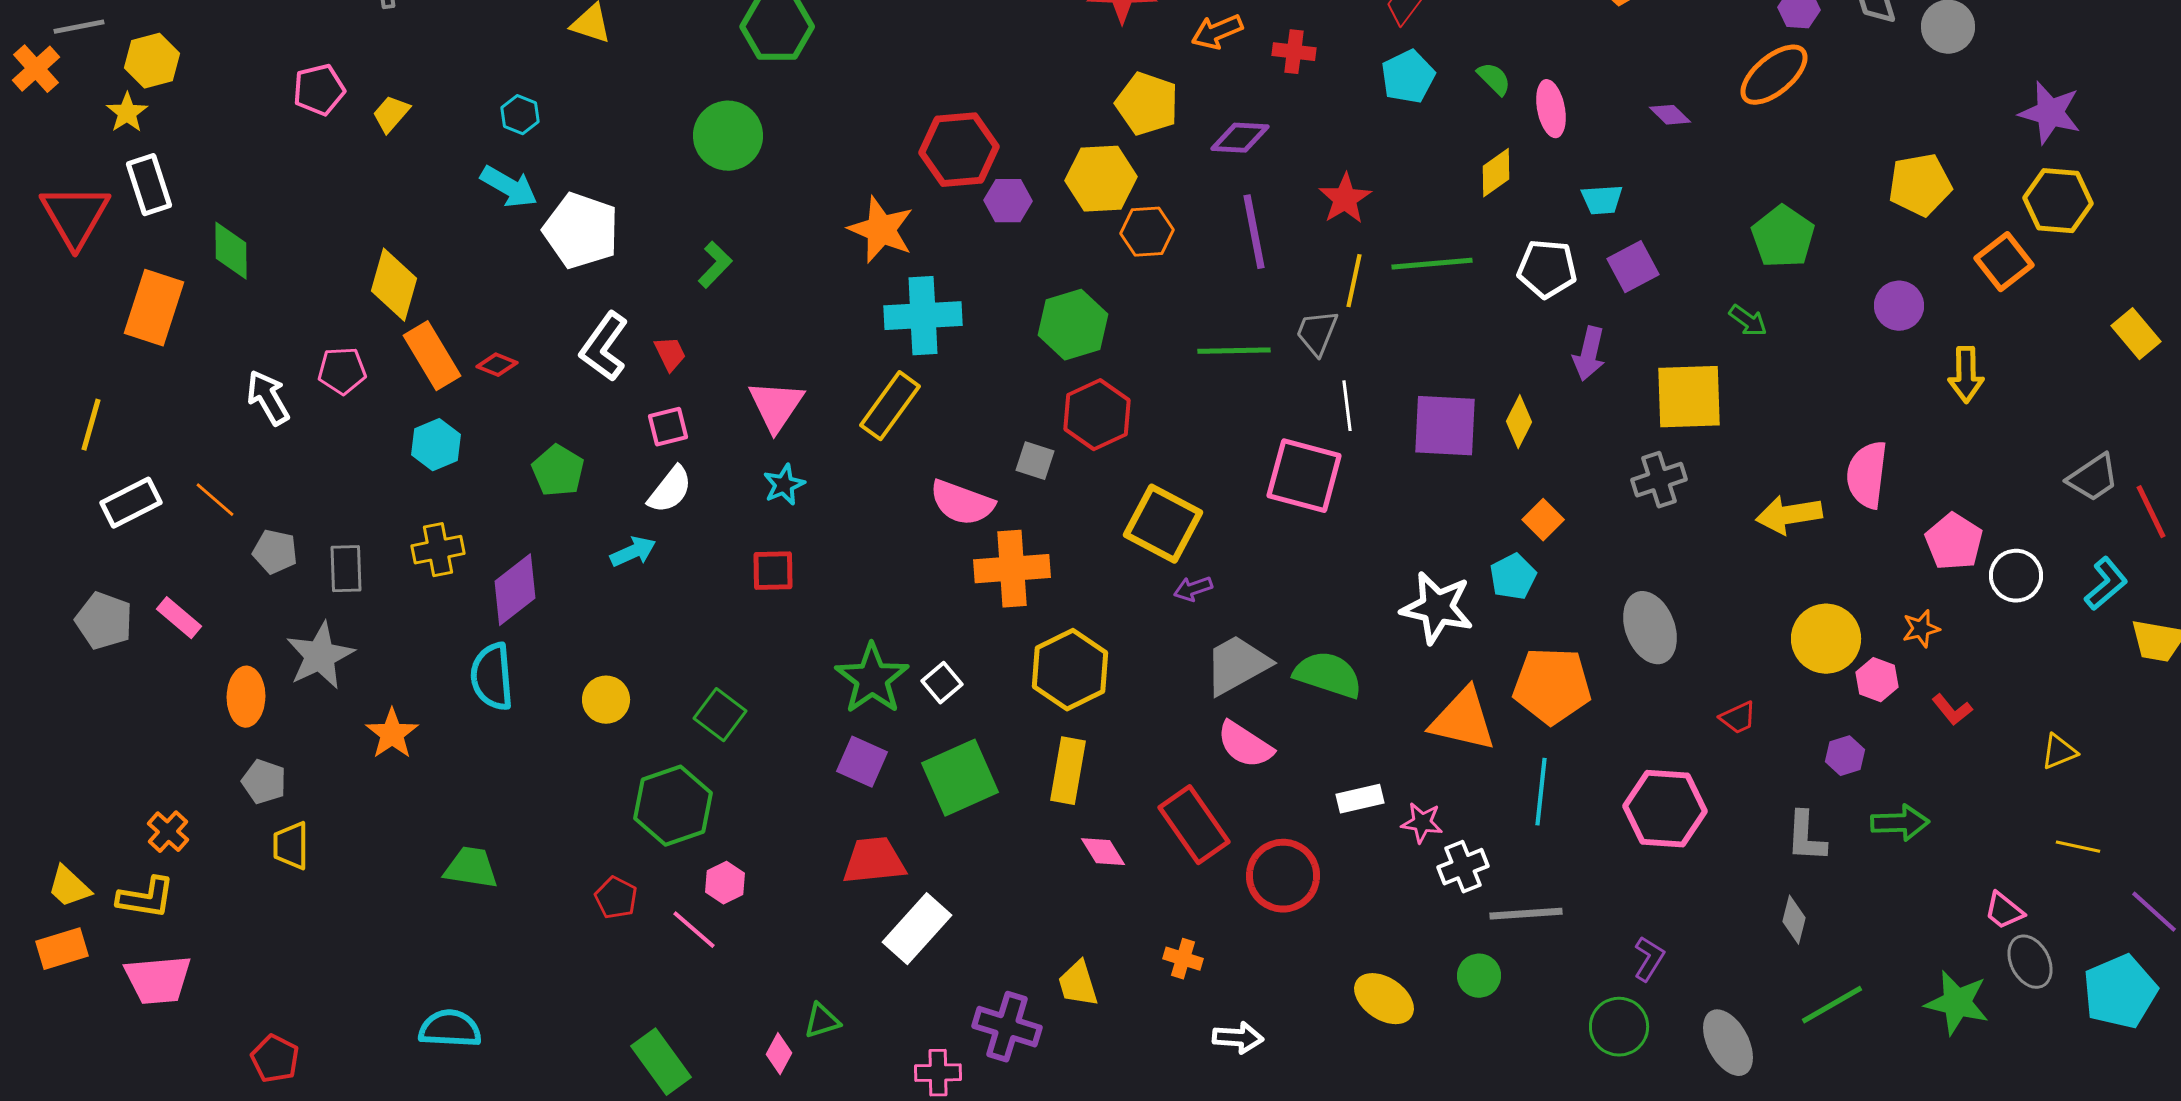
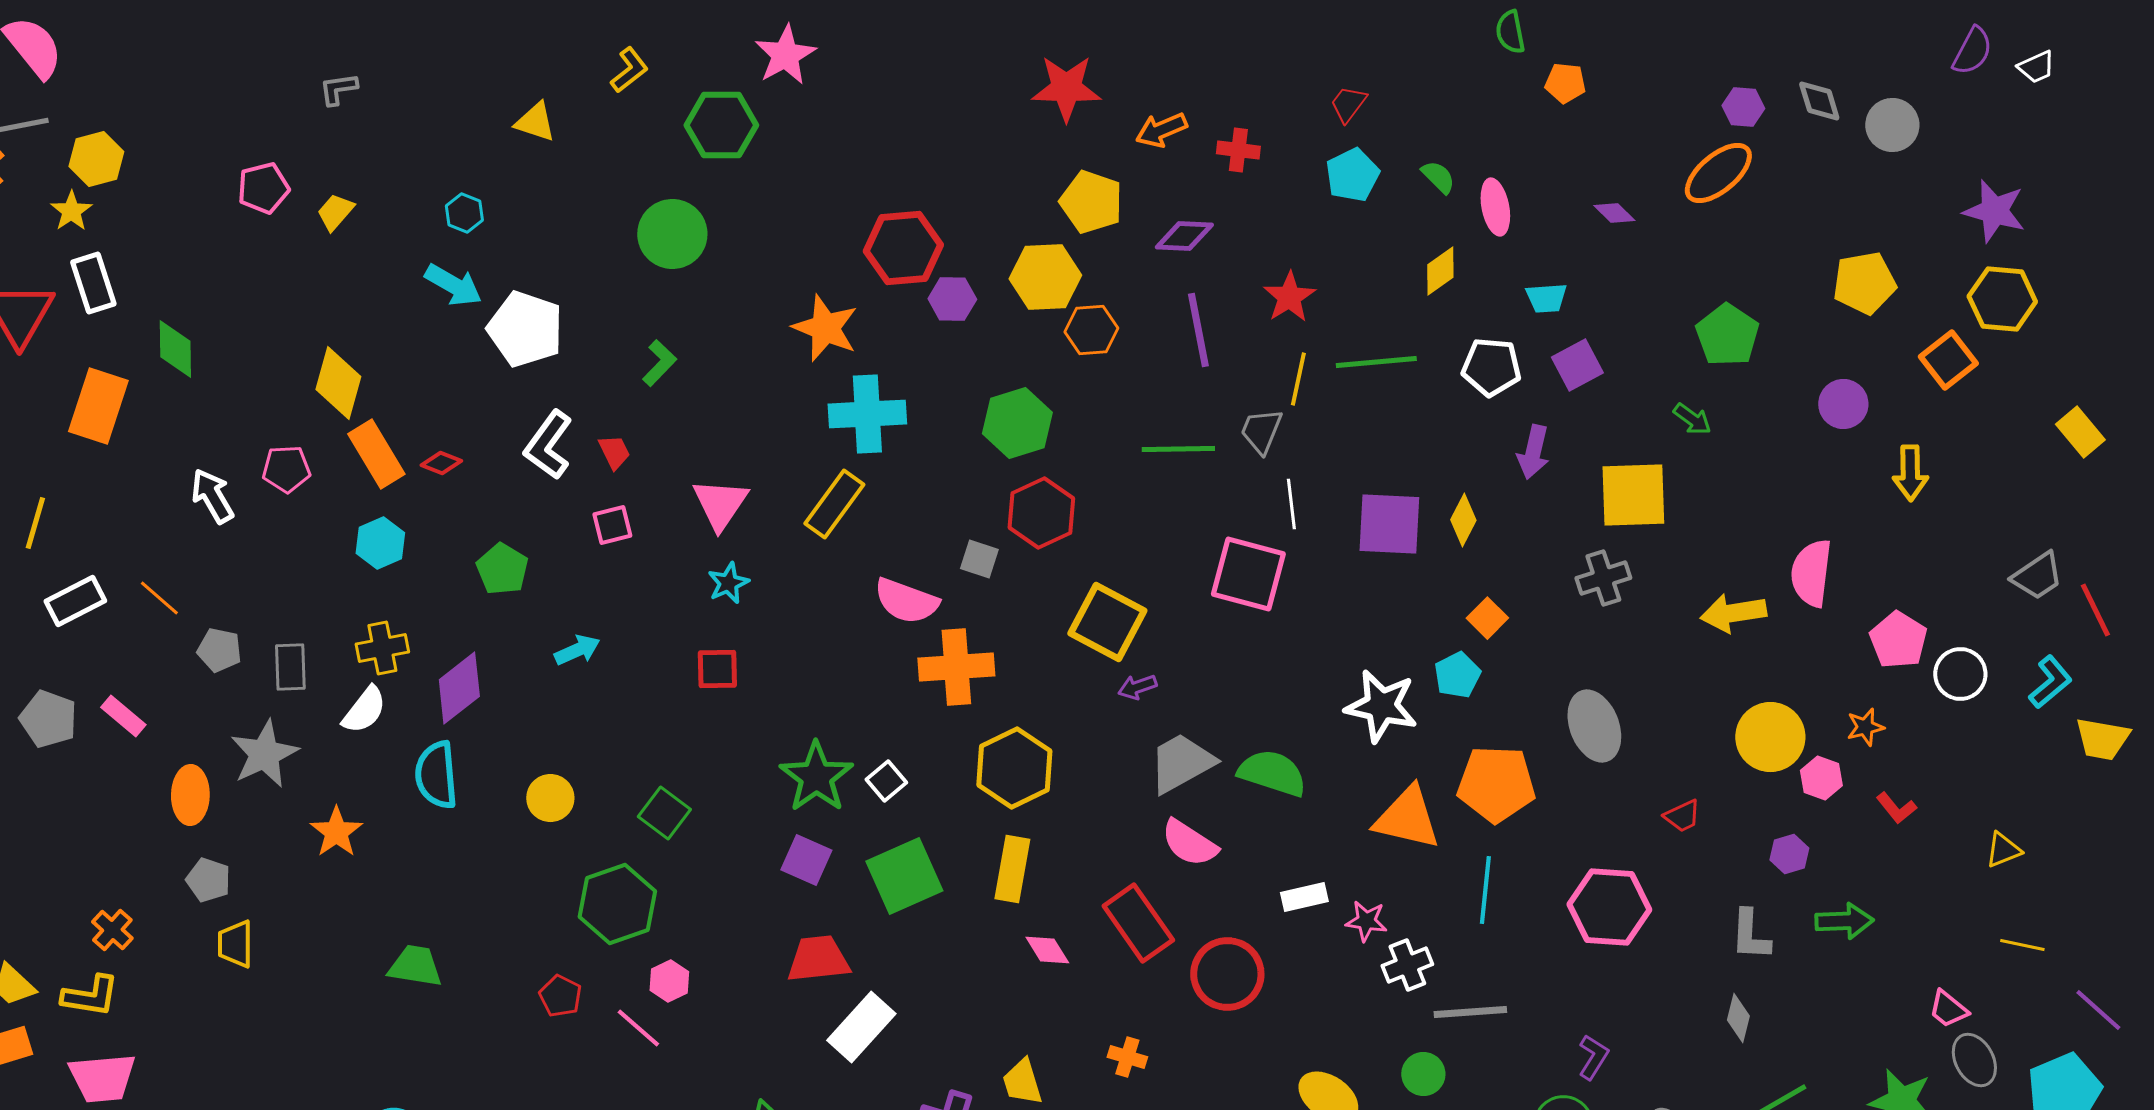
white semicircle: (670, 490) -> (364, 710), moved

